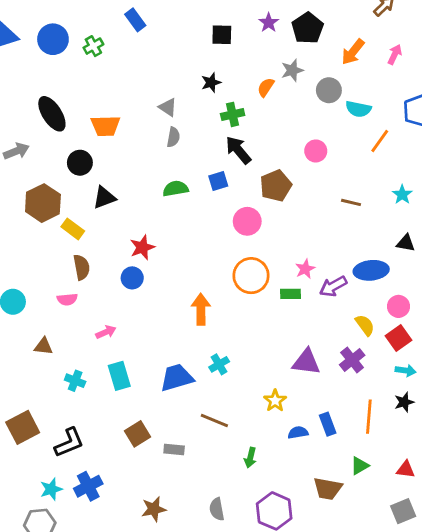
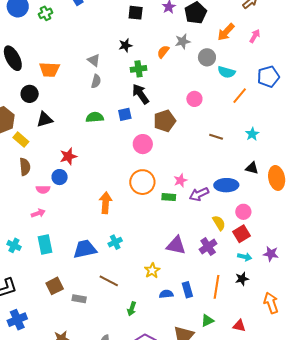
pink semicircle: (67, 299) -> (43, 189), moved

